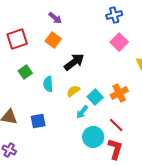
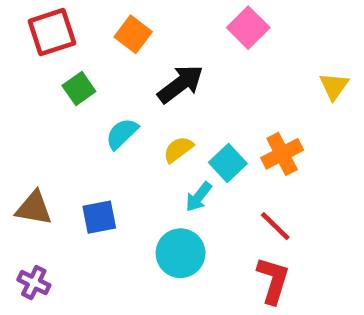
pink square: (119, 42) -> (248, 28), moved
green square: (25, 72) -> (79, 88), moved
cyan semicircle: (48, 84) -> (122, 134), turned 49
cyan circle: (93, 137) -> (181, 253), moved

